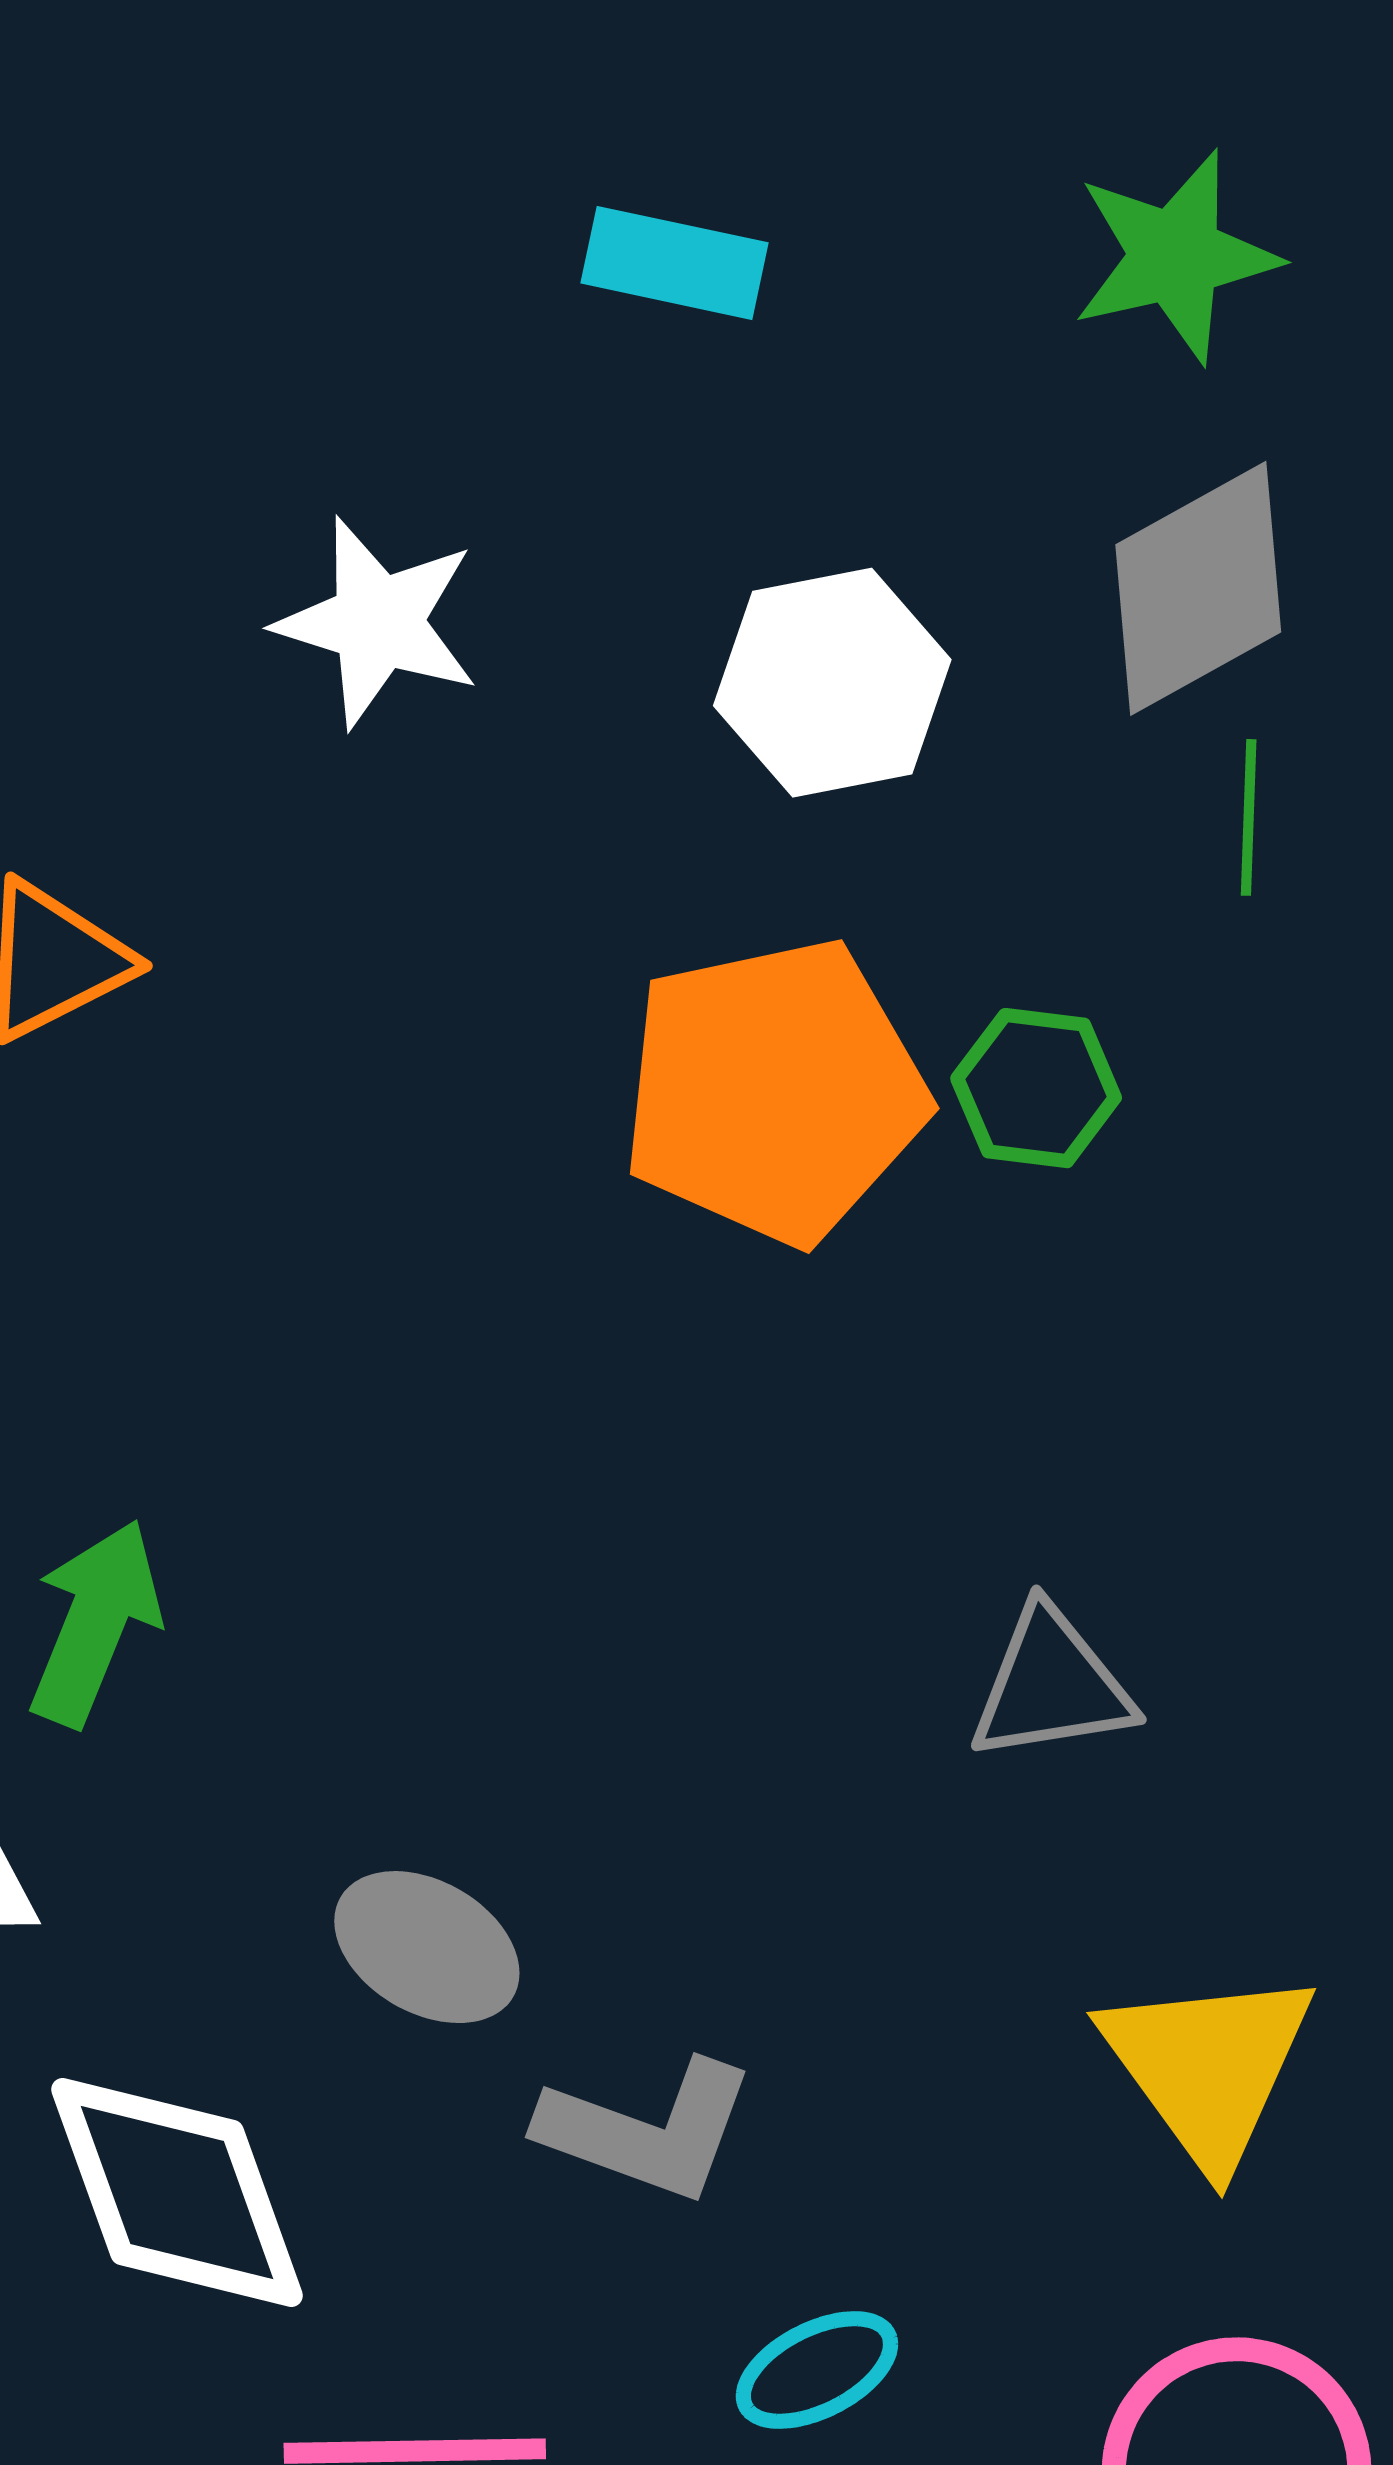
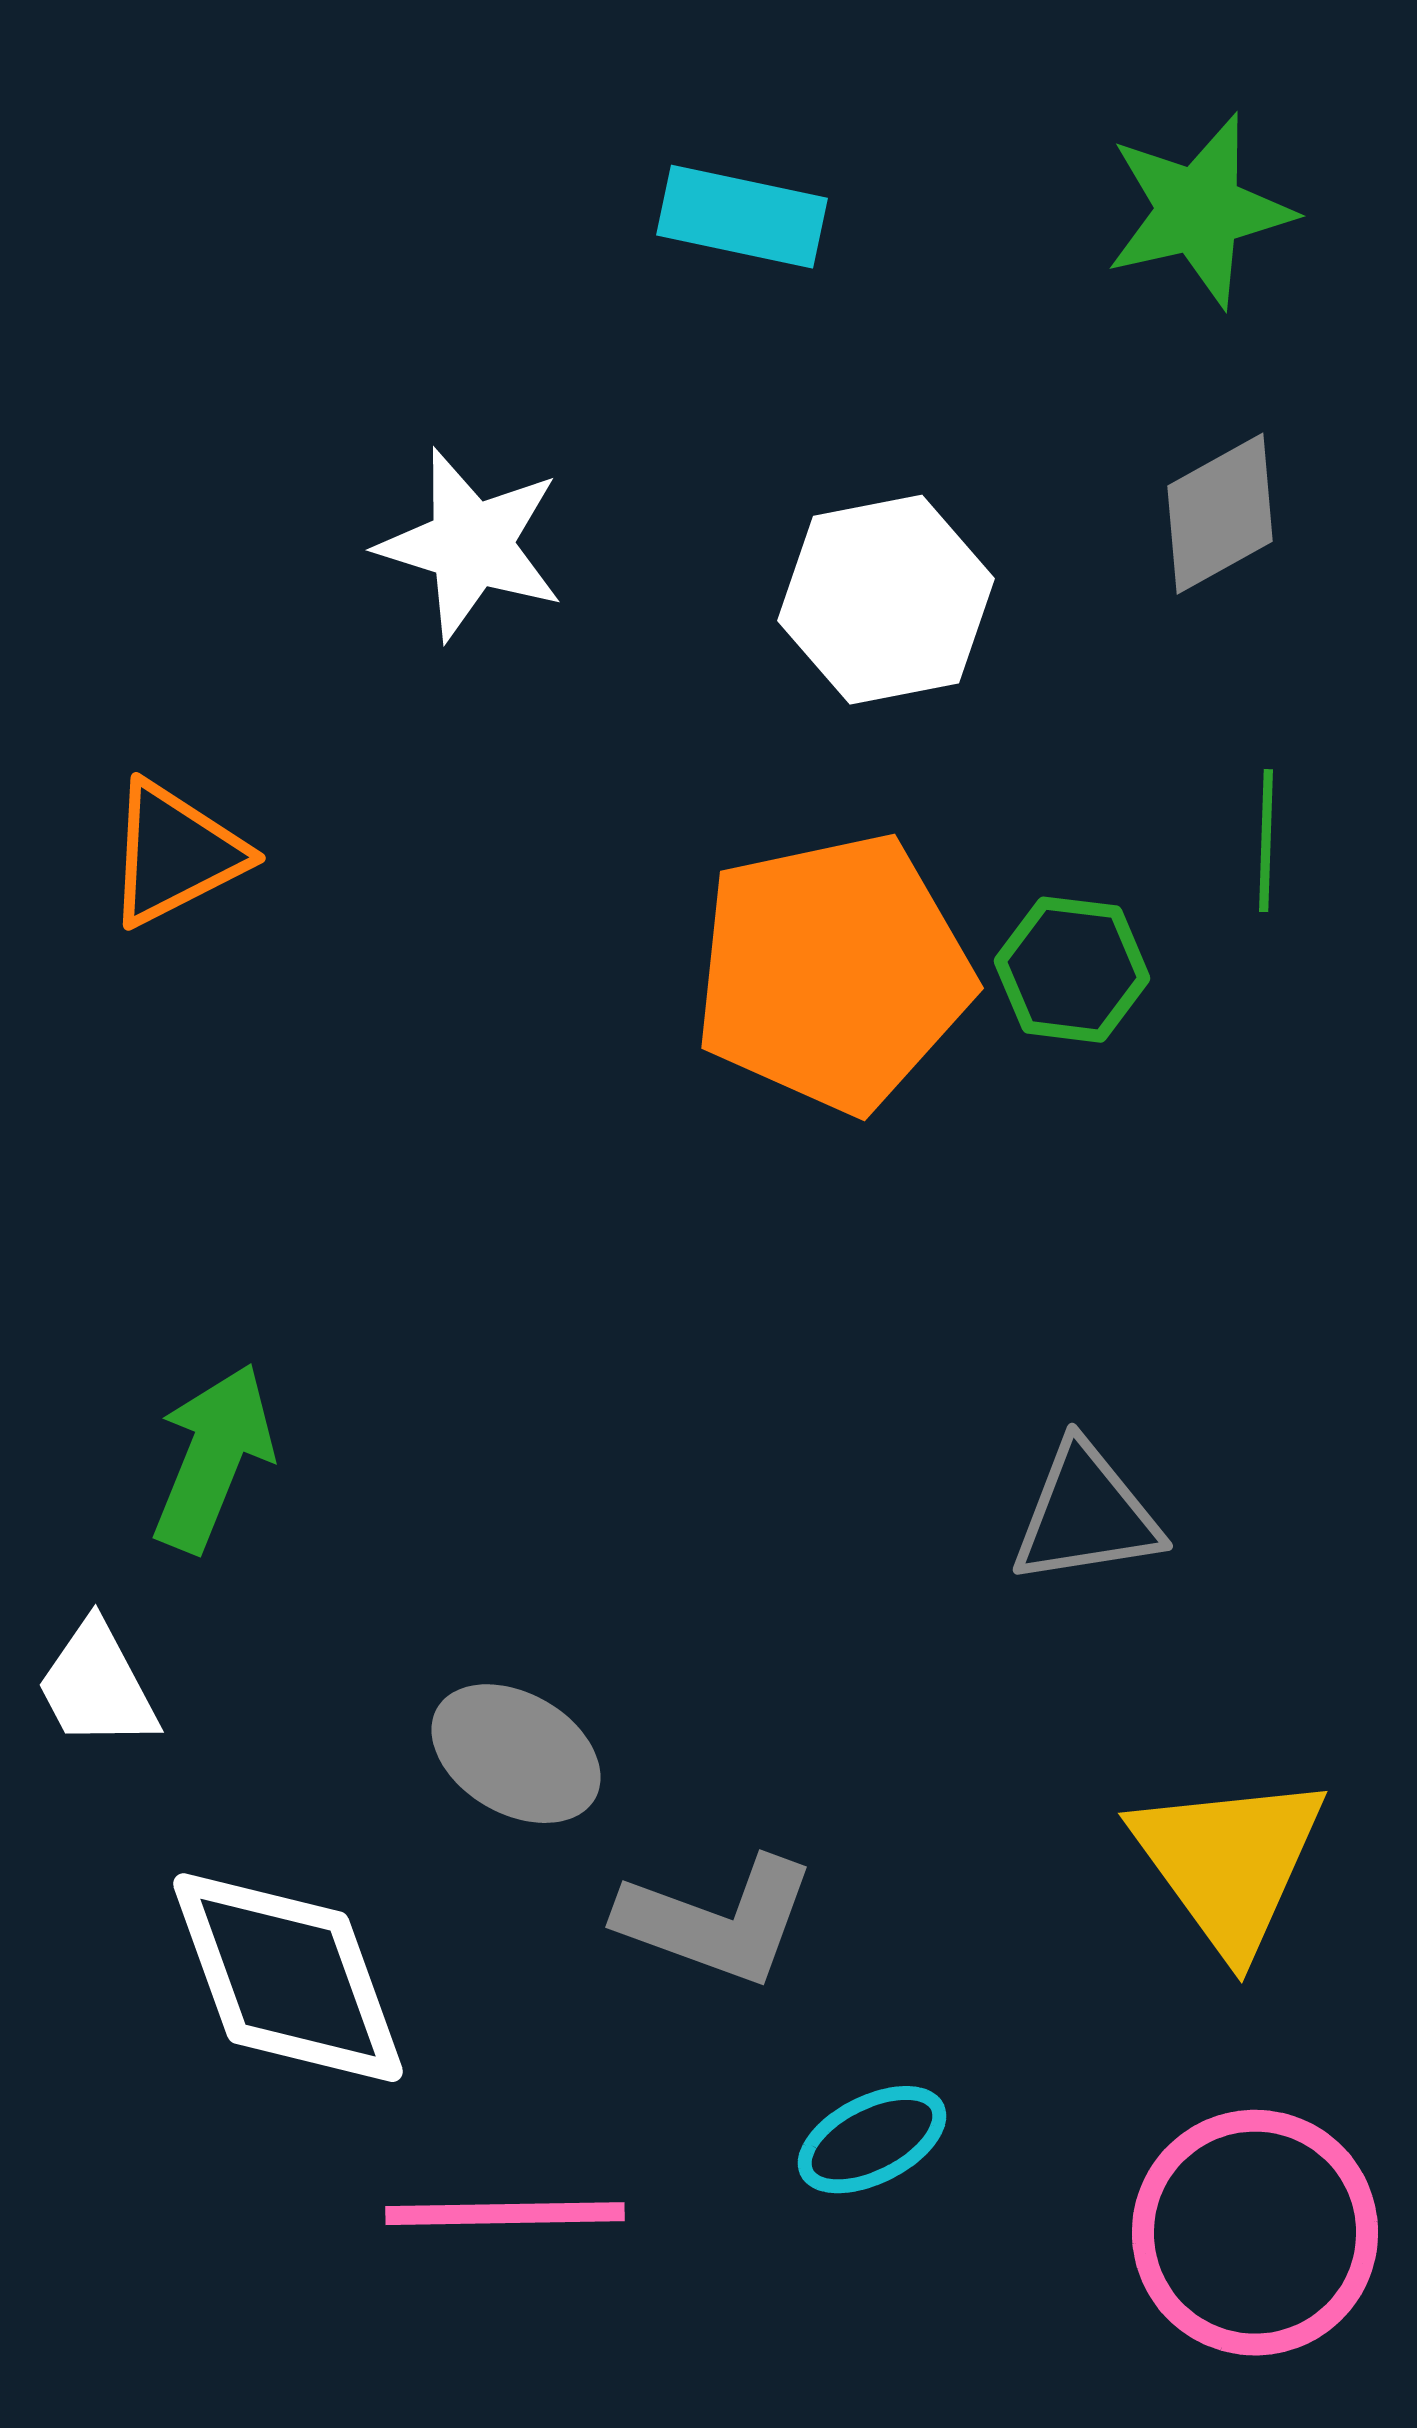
gray diamond: (1198, 588) -> (1220, 514), size x0.7
green line: (1249, 817) -> (1266, 841), moved

